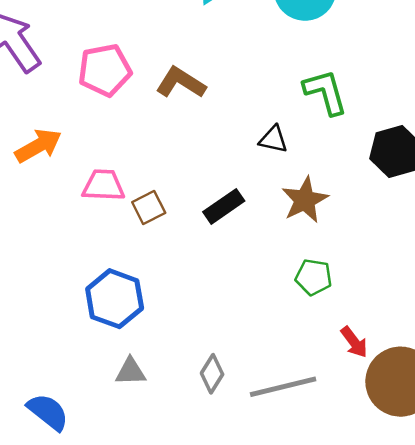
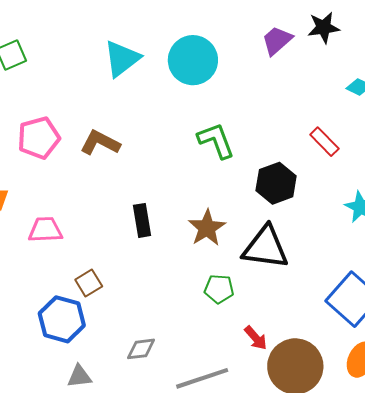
black triangle: (273, 139) -> (265, 247), moved, size x2.0
black rectangle: (224, 206) -> (142, 220), moved, turned -60
brown square: (149, 208) -> (89, 283), moved
gray diamond: (212, 374) -> (141, 349), moved, turned 56

